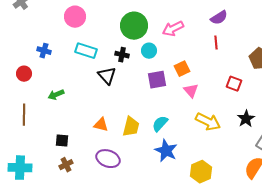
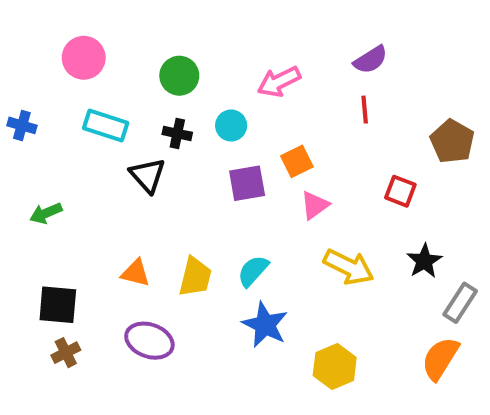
green circle: (134, 26) -> (179, 76), moved, size x0.7
pink triangle: (191, 91) -> (315, 205), turned 35
black square: (62, 141) -> (58, 305), size x1.5

